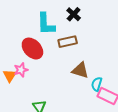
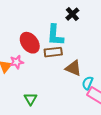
cyan L-shape: (46, 24) -> (55, 35), moved
brown rectangle: (68, 42) -> (53, 52), moved

